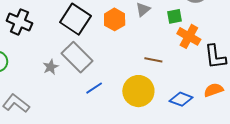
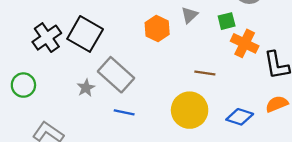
black square: (75, 19) -> (85, 34), moved
black cross: (19, 22) -> (47, 38), turned 35
blue line: (94, 88) -> (124, 112), moved, turned 48

